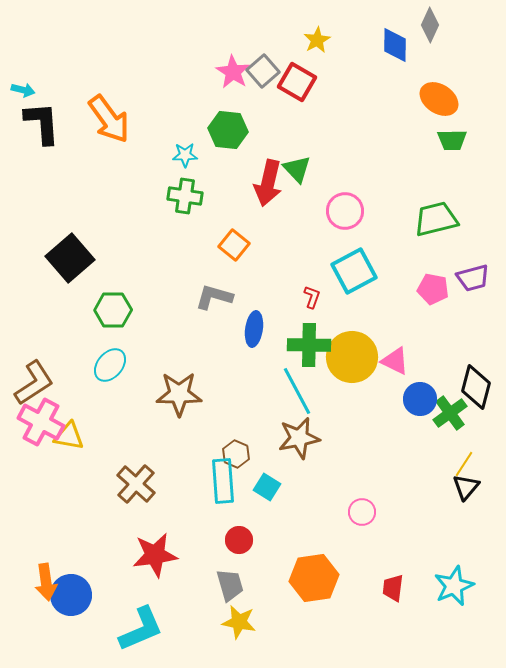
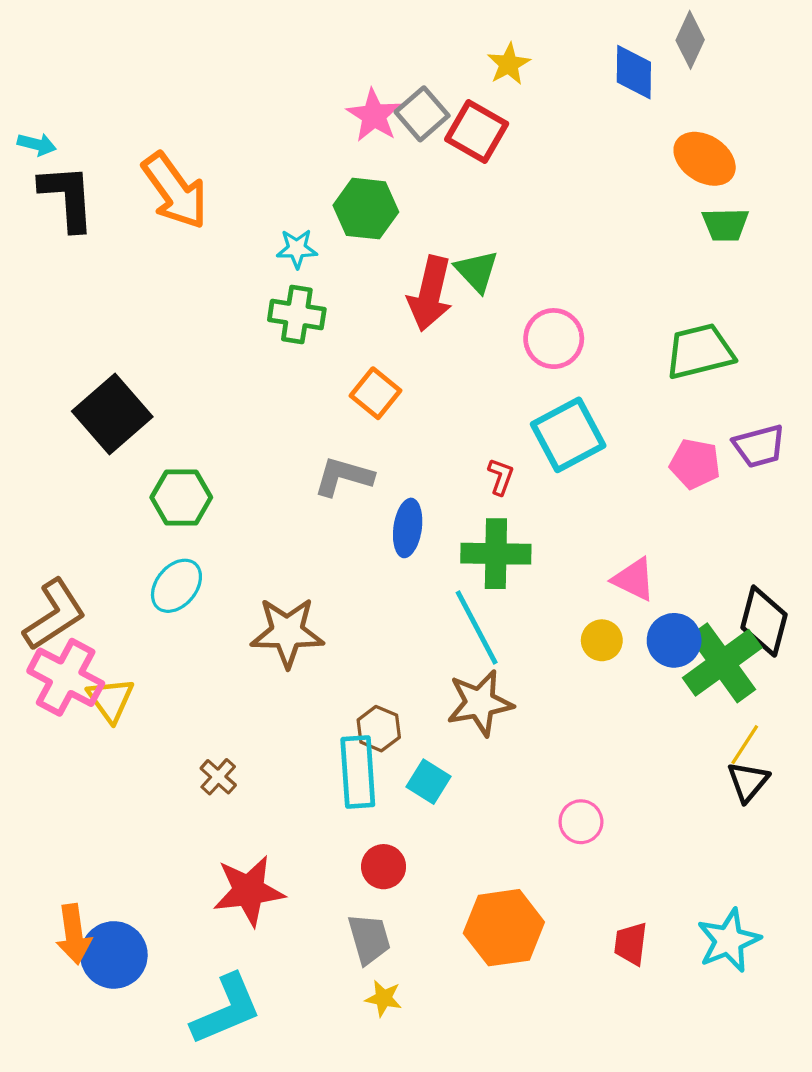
yellow circle: (352, 357) -> (602, 640), moved, size x0.5
green cross: (450, 413) -> (722, 663), size x1.4
yellow triangle: (69, 436) -> (111, 700), turned 44
brown cross: (136, 484) -> (218, 777), size x0.6
yellow star: (239, 622) -> (384, 998), size x0.7

